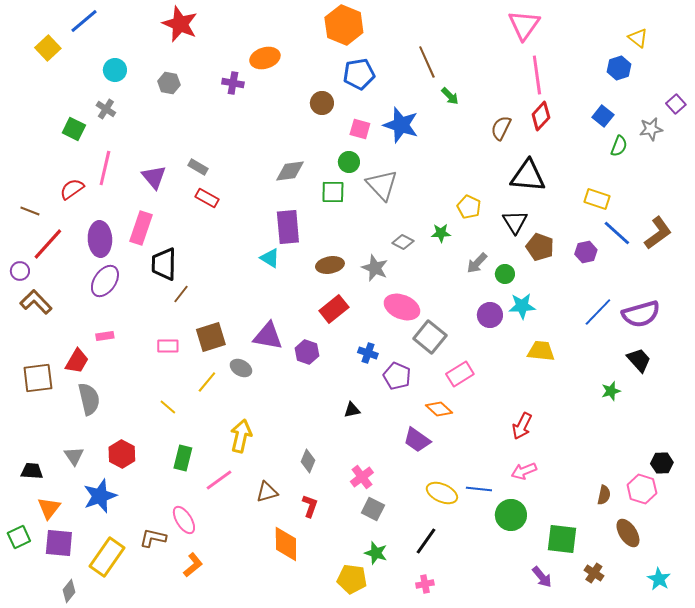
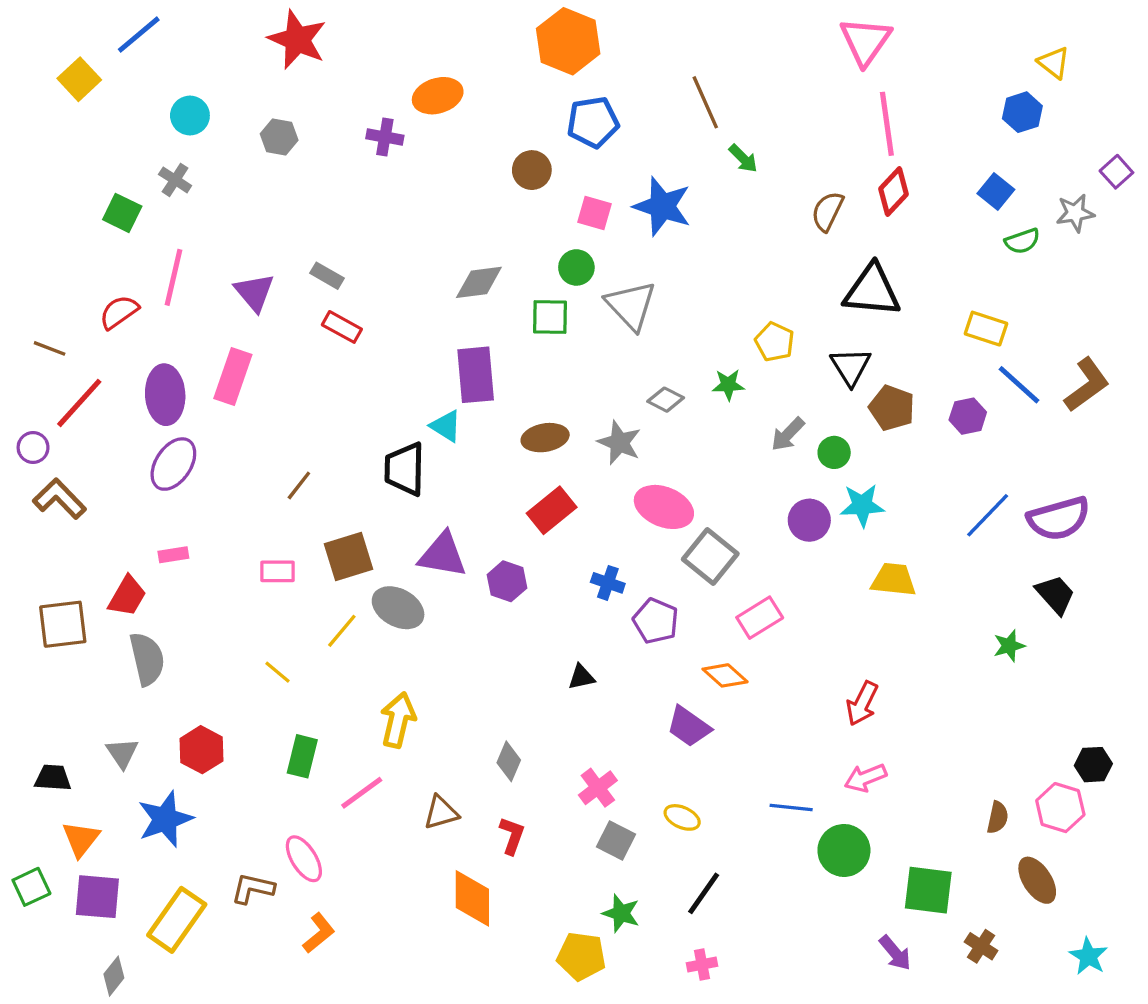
green semicircle: (619, 146) -> (1022, 241), turned 50
black trapezoid: (164, 264) -> (405, 469), moved
gray ellipse: (241, 368) -> (398, 608), size x1.4
yellow ellipse: (442, 493) -> (682, 817), moved, size x0.7

